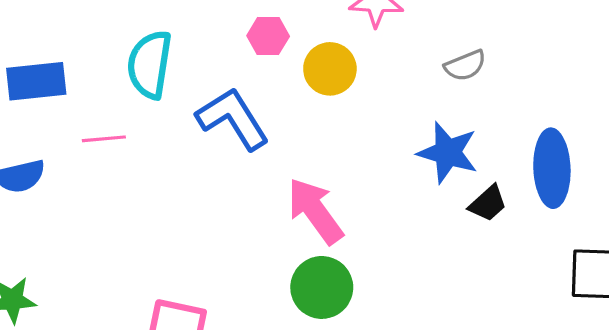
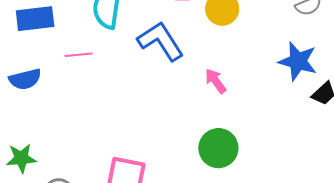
pink arrow: (315, 211) -> (216, 81), moved, size x0.6

